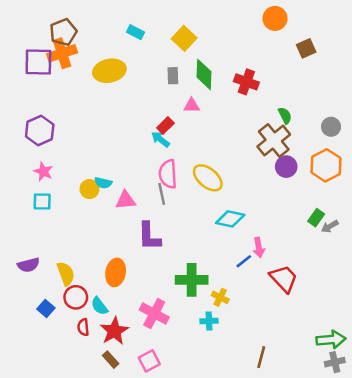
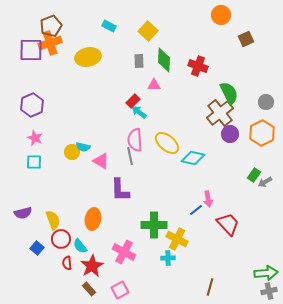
green semicircle: (285, 116) -> (229, 93), size x1.6
cyan arrow: (160, 139) -> (139, 112), moved
pink triangle: (126, 200) -> (101, 161), turned 36
cyan diamond: (230, 219) -> (193, 158), moved
yellow cross: (220, 297) -> (177, 239), size x1.5

